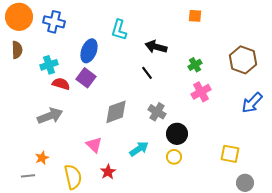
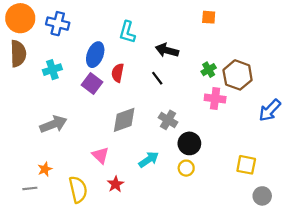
brown semicircle: (17, 50) -> (18, 54), size x1.4
brown hexagon: (243, 60) -> (238, 75), moved
red semicircle: (61, 84) -> (118, 73), moved, turned -96
pink cross: (201, 92) -> (215, 98), turned 36

